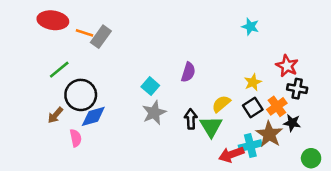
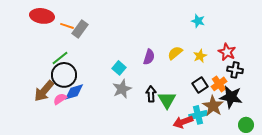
green line: (59, 70) -> (60, 58), moved
yellow star: (253, 82) -> (200, 56), moved
yellow semicircle: (221, 104) -> (175, 53), moved
brown arrow: (55, 115) -> (44, 91), size x1.6
black star: (292, 123) -> (231, 97), size x1.6
pink semicircle: (76, 138) -> (60, 99), moved, turned -112

